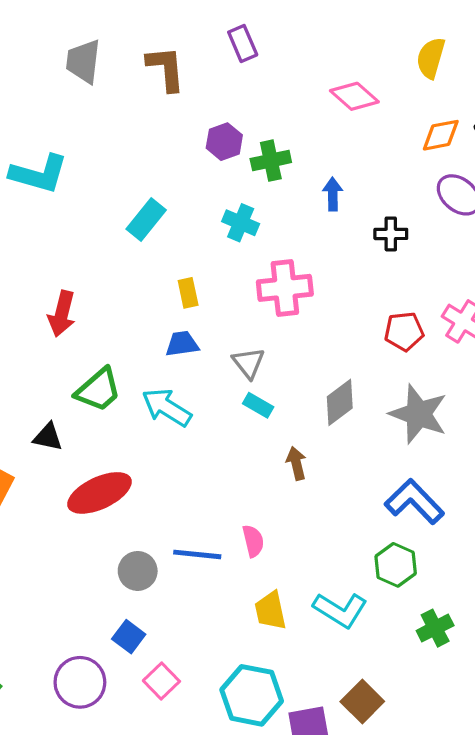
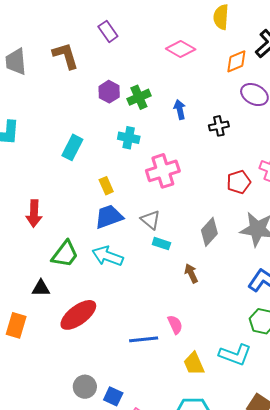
blue trapezoid: (182, 344) -> (109, 217), size x1.4
gray circle: (138, 571) -> (85, 387), moved

